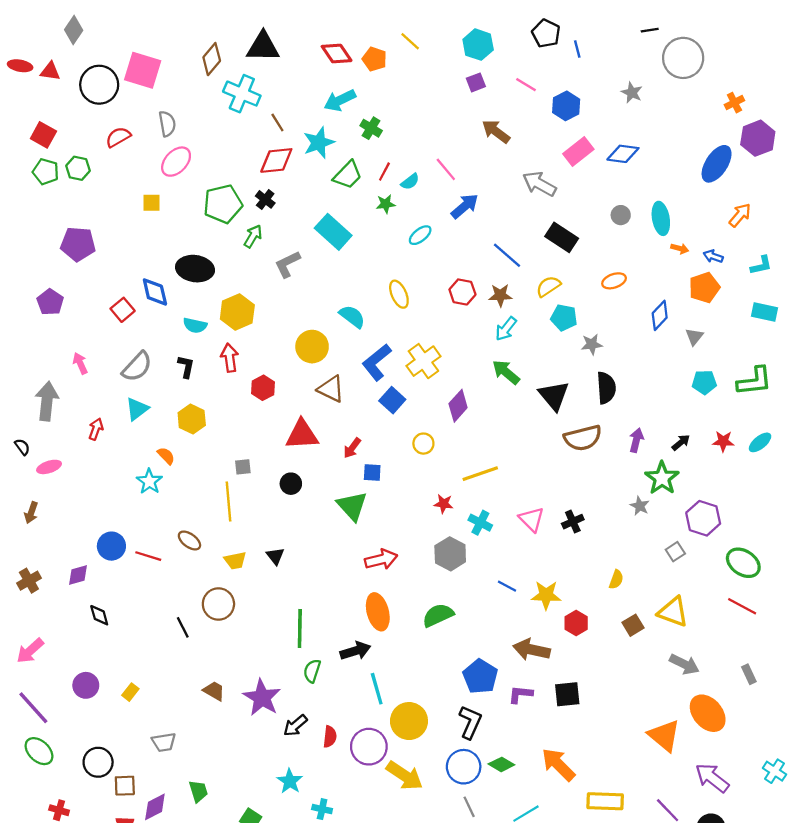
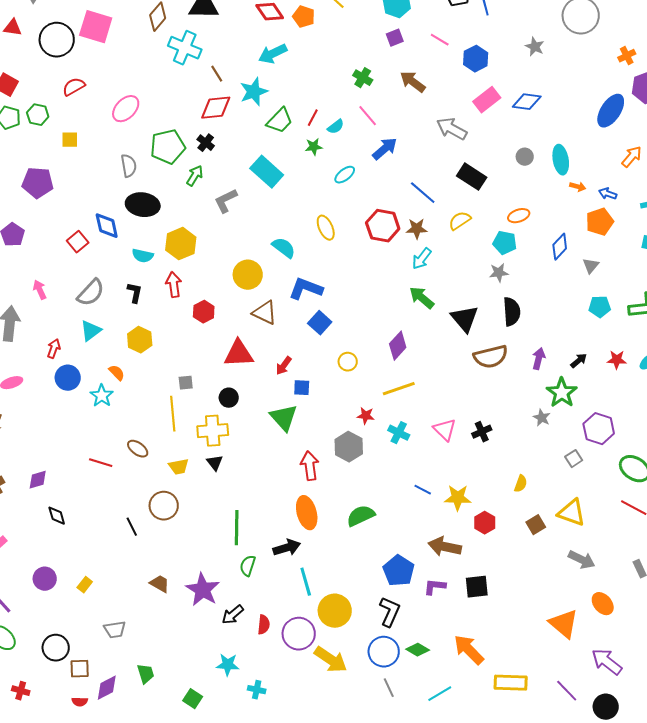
gray semicircle: (167, 124) -> (129, 166), moved
green cross: (371, 128) -> (363, 78), moved
yellow square: (152, 203) -> (70, 140), moved
red hexagon: (462, 292) -> (383, 226), size x1.4
cyan pentagon: (564, 318) -> (505, 243), moved
yellow cross: (423, 361) -> (213, 431), moved, turned 32
blue L-shape: (377, 362) -> (306, 289), turned 60
purple diamond: (458, 406) -> (398, 346), moved
blue circle: (111, 546) -> (68, 378), moved
gray hexagon: (450, 554) -> (349, 447), moved
red arrow: (381, 559) -> (310, 466), turned -84
orange ellipse: (708, 713) -> (603, 604), size x0.7
cyan star: (290, 781) -> (228, 665), turned -30

